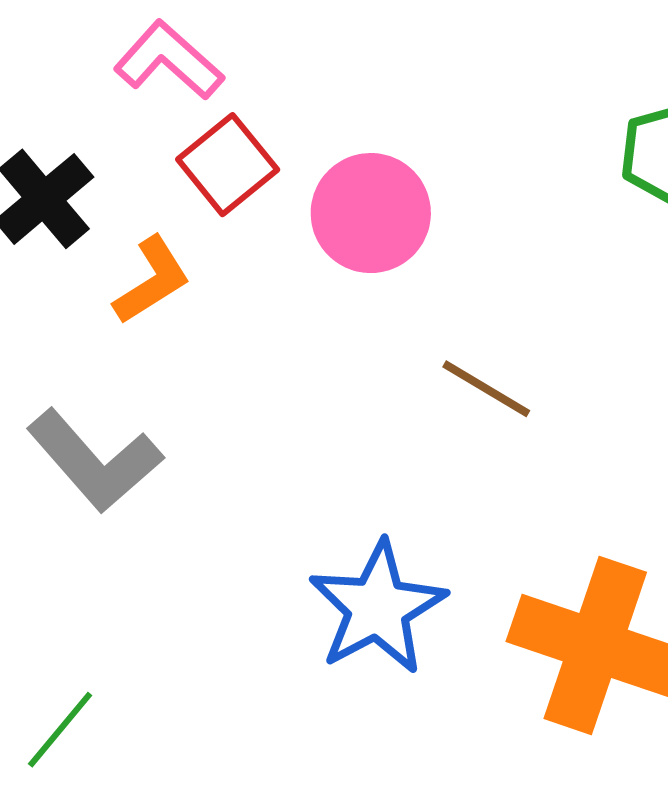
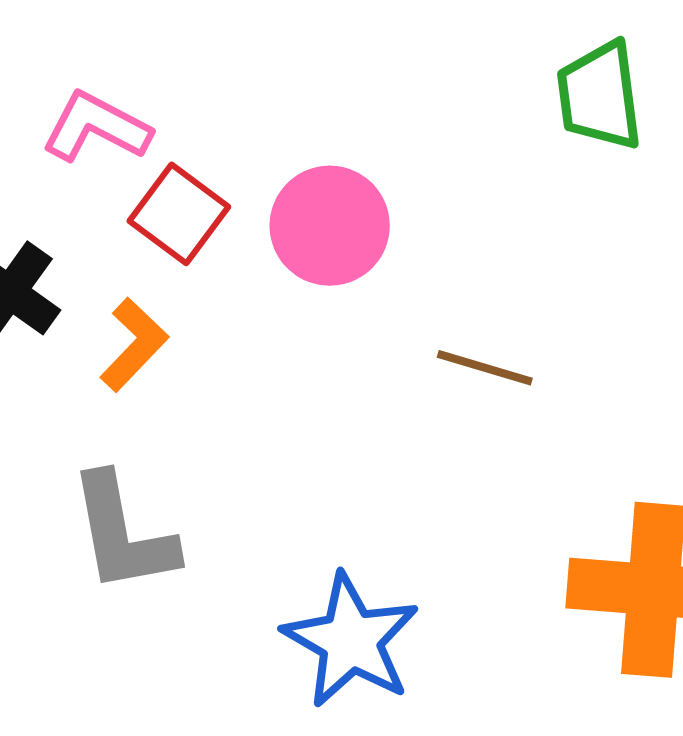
gray L-shape: (95, 461) -> (123, 534), turned 45
blue star: (377, 608) -> (351, 641), moved

